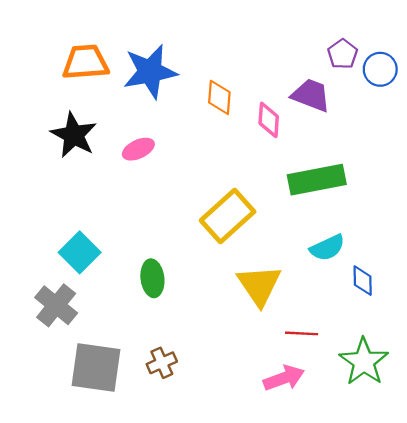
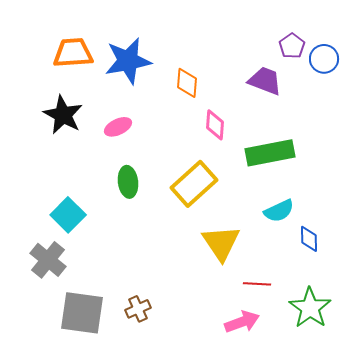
pink diamond: (269, 120) -> (215, 125), moved
green ellipse: (152, 278) -> (128, 182), moved

